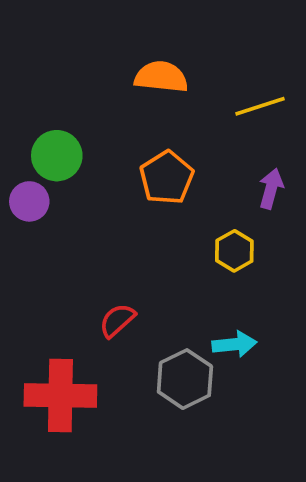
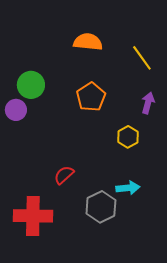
yellow line: (260, 106) -> (142, 58), turned 72

